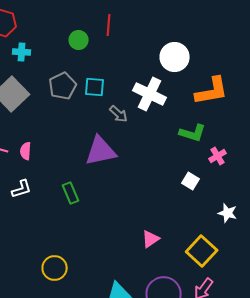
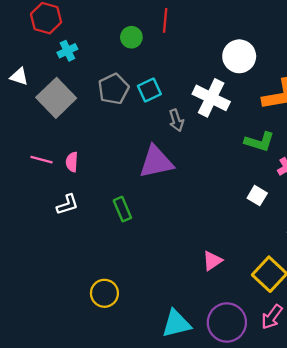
cyan cross: (22, 52) -> (67, 51), turned -30
cyan square: (95, 87) -> (149, 90), turned -30
gray arrow: (119, 114) -> (176, 120), turned 30

